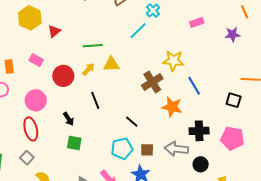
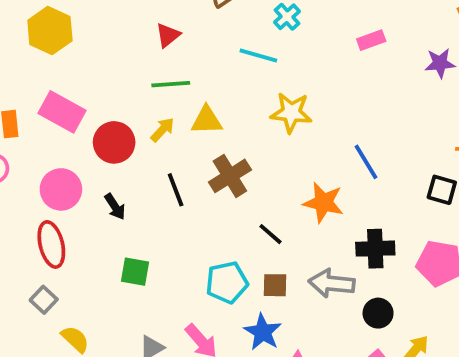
red triangle: (54, 31) -> (168, 35), moved
cyan line: (138, 31) -> (258, 56), turned 60
pink rectangle: (36, 60) -> (62, 112), size x1.6
yellow star: (173, 61) -> (291, 113), moved
brown cross: (152, 82) -> (230, 176), moved
black arrow: (68, 119) -> (115, 207), moved
black line: (132, 122) -> (270, 234), moved

